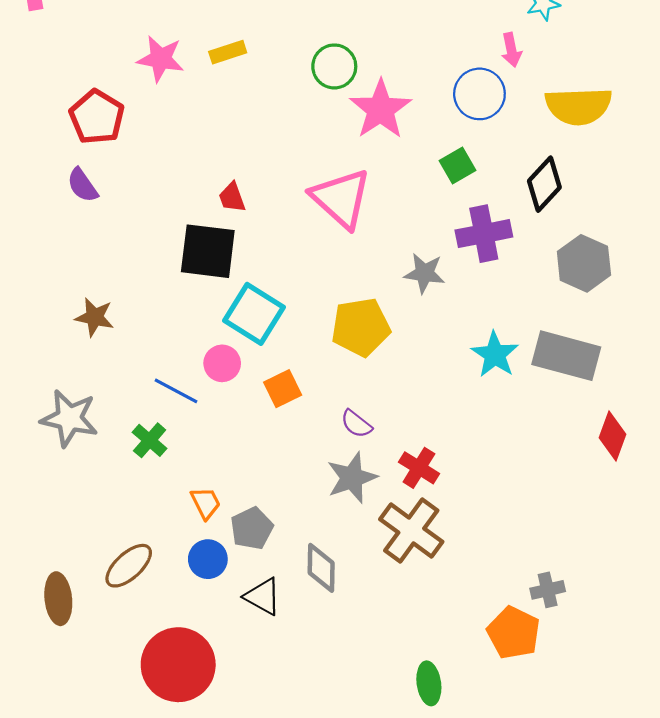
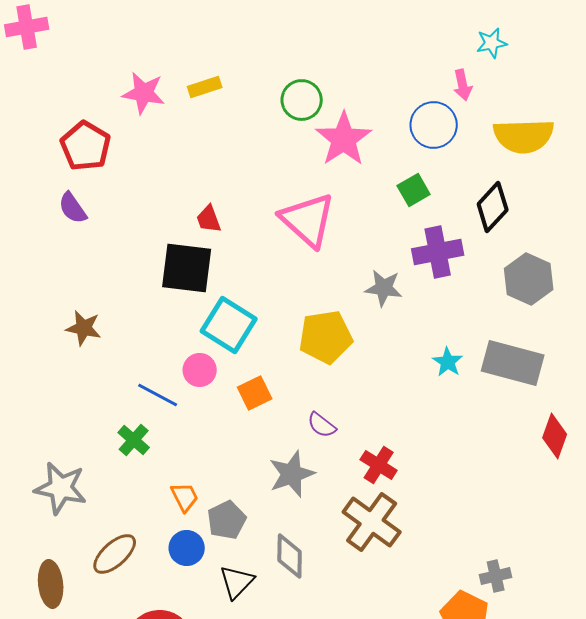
cyan star: (495, 355) -> (448, 362), size x0.7
gray star: (69, 418) -> (61, 488), moved
gray star: (352, 478) -> (292, 474), moved
black triangle: (263, 597) -> (237, 582), turned 45

